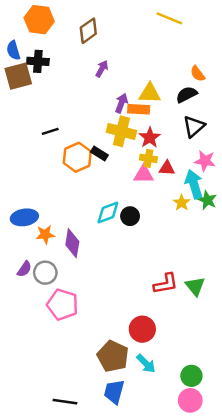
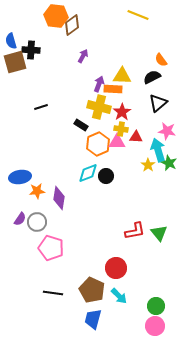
orange hexagon: (39, 20) -> (56, 16), moved
orange hexagon: (77, 157) -> (98, 144), moved
black line: (65, 402) -> (53, 293), moved

